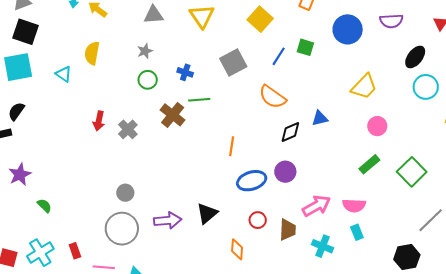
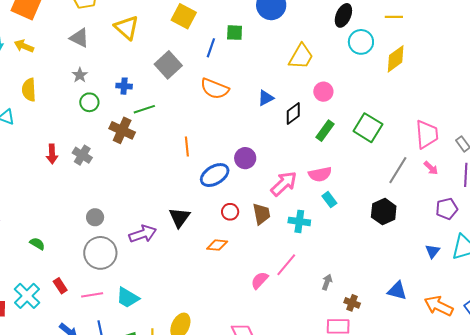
gray triangle: (154, 15) -> (79, 38), turned 45
black diamond: (290, 132) -> (293, 113), moved
green semicircle: (44, 206) -> (37, 244), moved
orange diamond: (237, 249) -> (217, 245), turned -75

